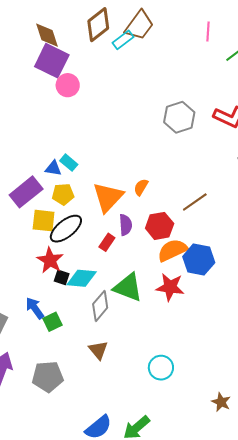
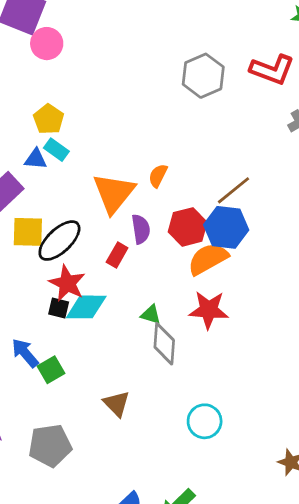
yellow pentagon: (63, 194) -> (49, 119), moved, turned -30
red star: (50, 260) -> (67, 283), moved
blue hexagon: (199, 260) -> (226, 227), moved
green triangle: (128, 287) -> (151, 315), size x0.5
gray diamond: (100, 306) -> (164, 344), moved, turned -32

